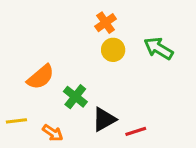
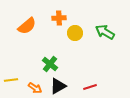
orange cross: (106, 23) -> (59, 18), moved, turned 32
orange semicircle: (41, 77) -> (27, 26), moved
black triangle: (104, 119) -> (58, 86), moved

